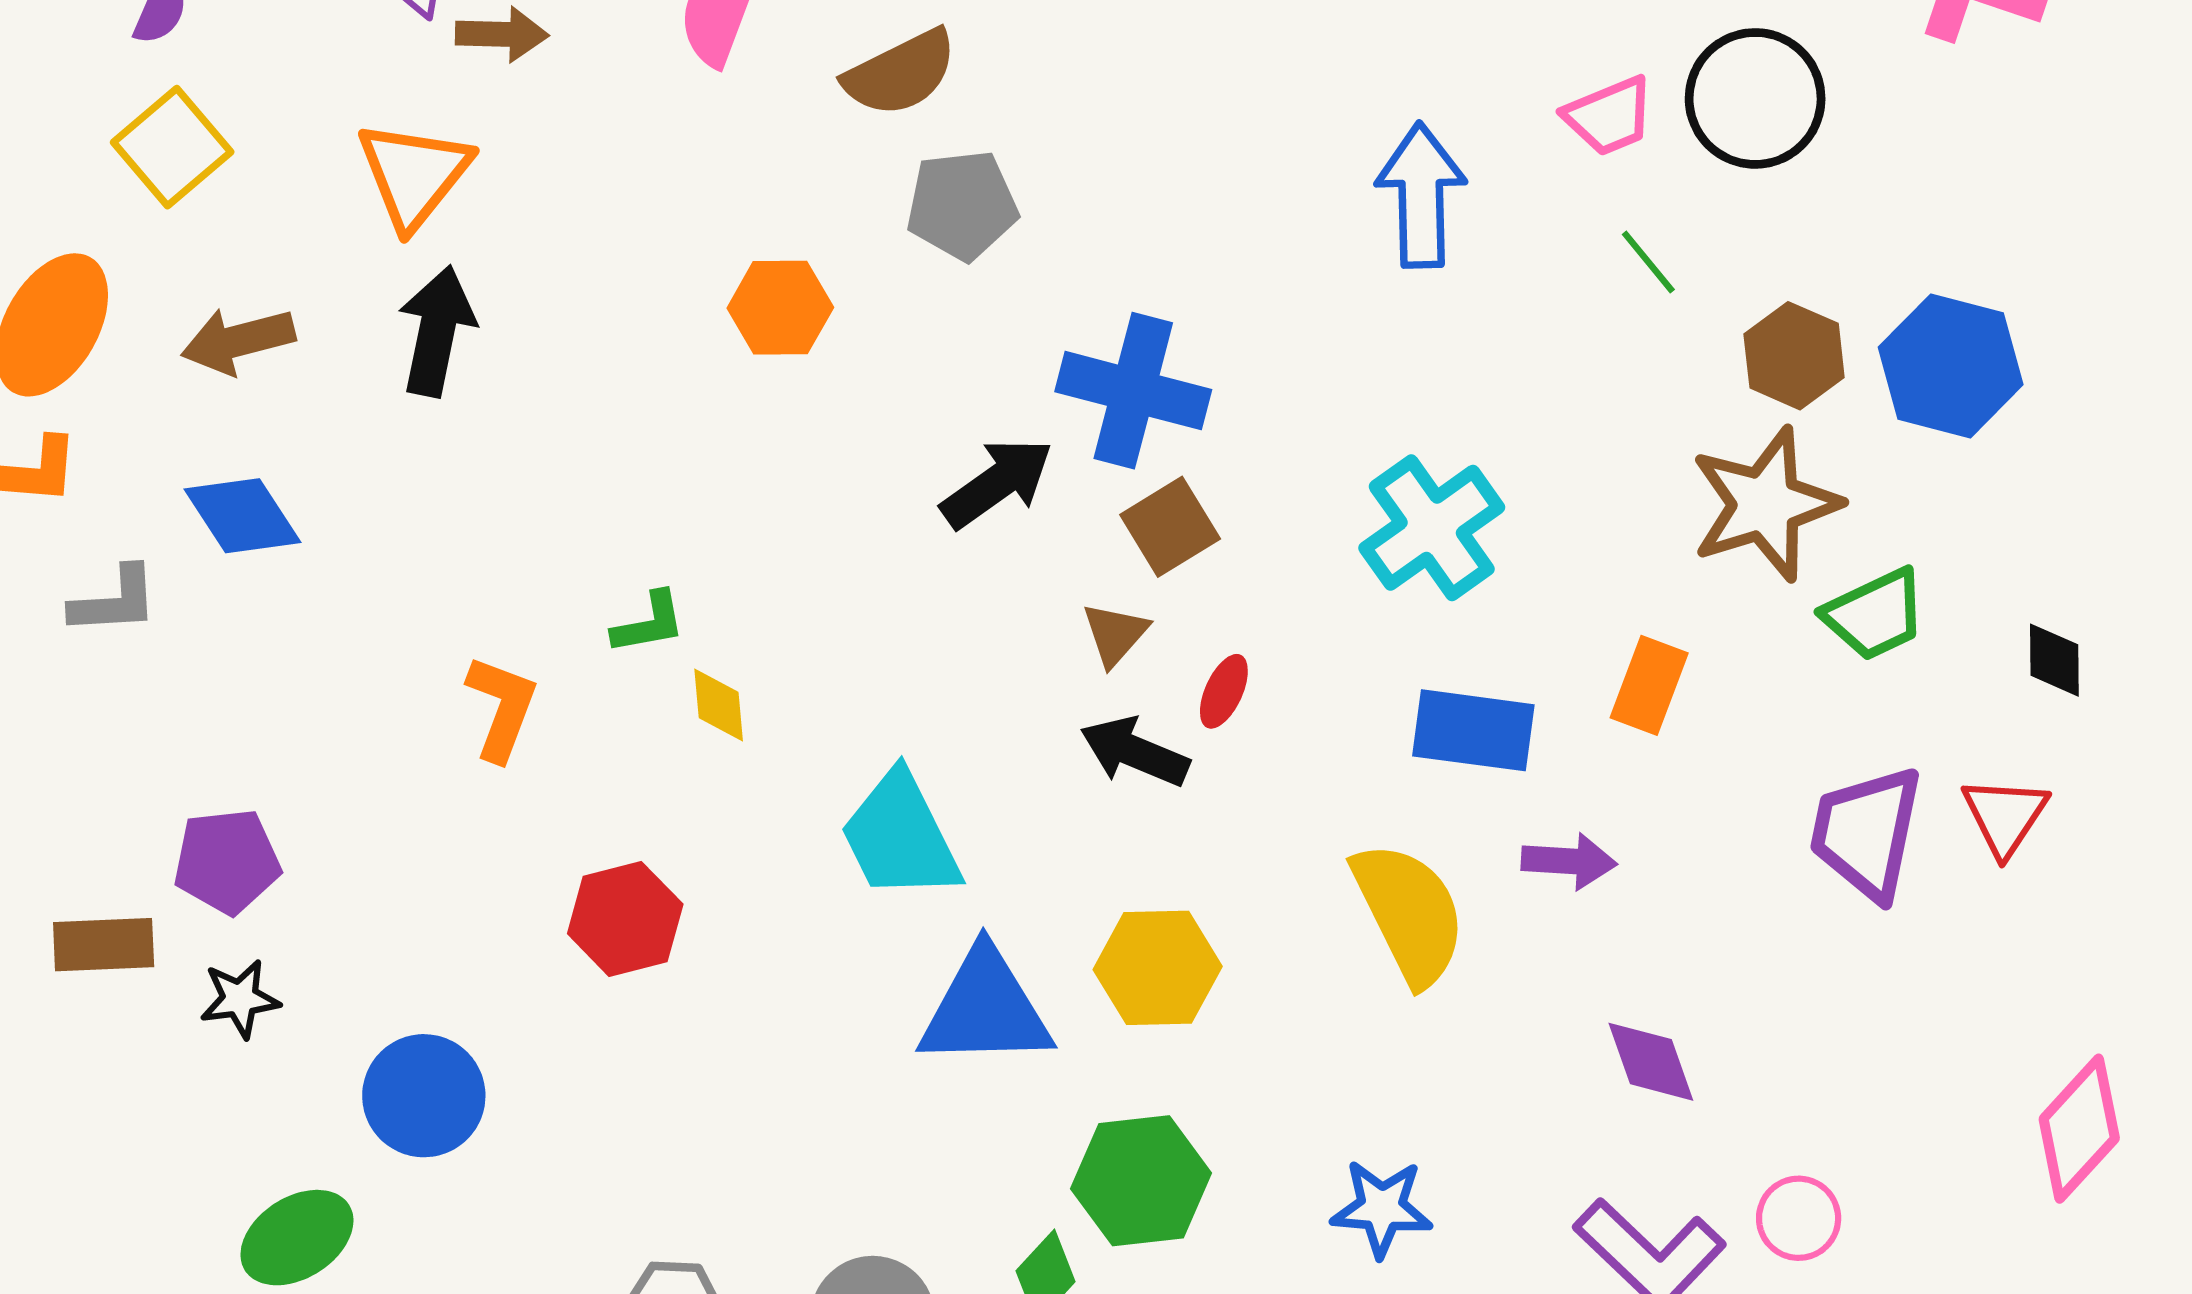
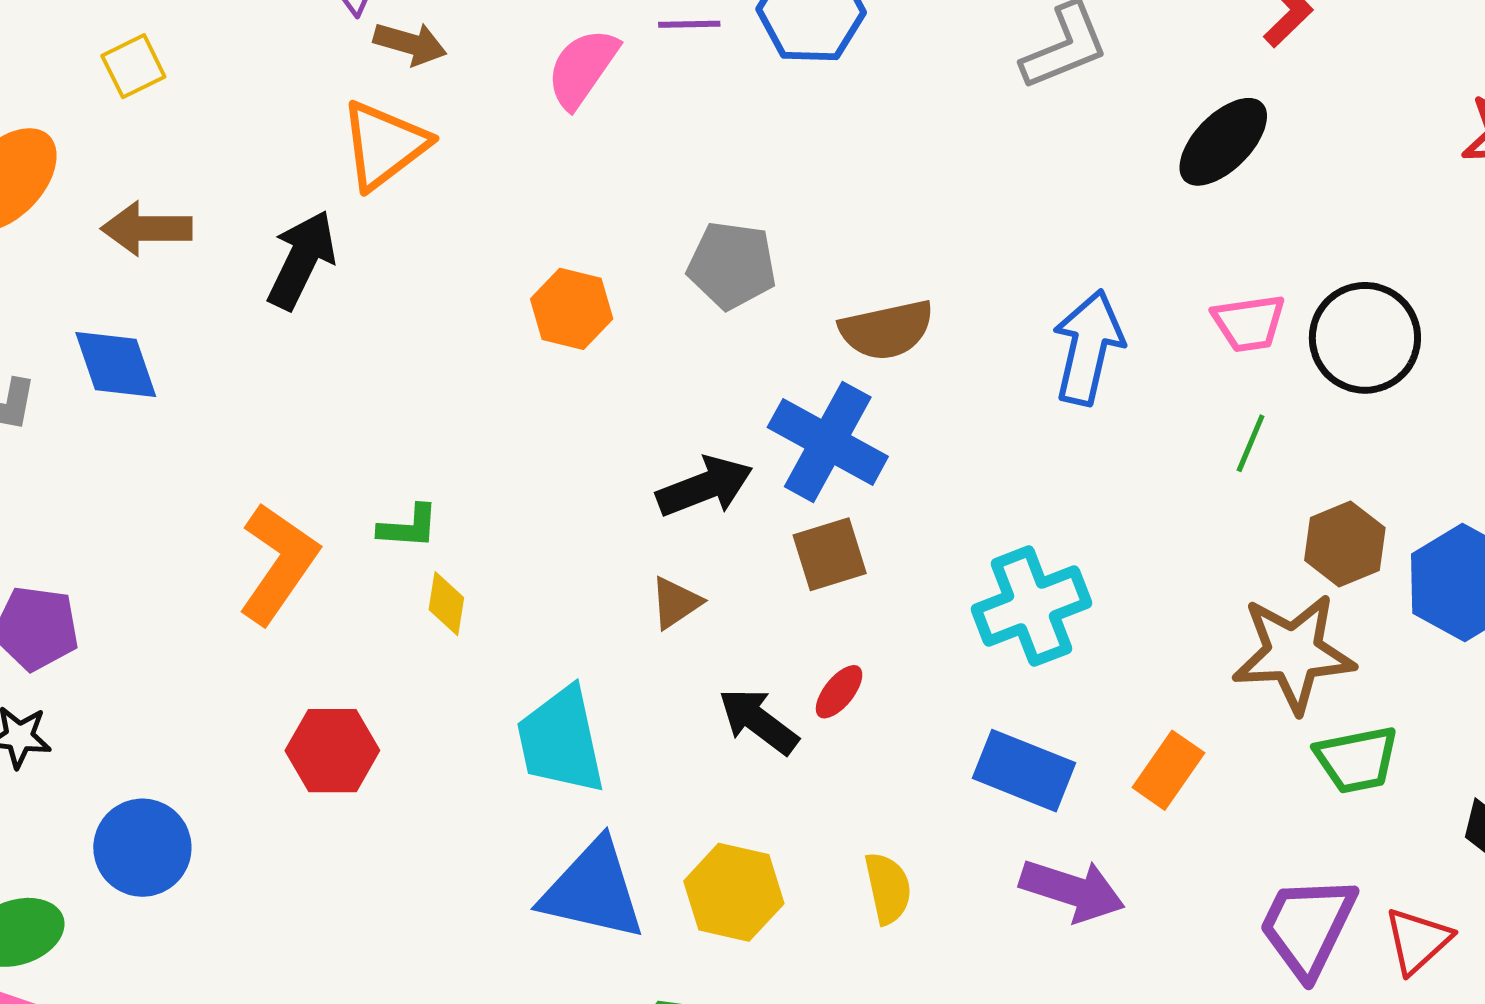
brown semicircle: (901, 73) -> (887, 330), moved
yellow square: (172, 147) -> (133, 66), size x0.7
orange triangle: (414, 174) -> (384, 145), moved
green line: (1648, 262) -> (1251, 443), turned 48
brown triangle: (1115, 634) -> (676, 603), moved
orange L-shape: (502, 708) -> (278, 563), size x1.4
purple arrow: (1569, 861) -> (1072, 890), size x1.4
yellow semicircle: (1409, 913) -> (888, 888), moved, size x0.6

